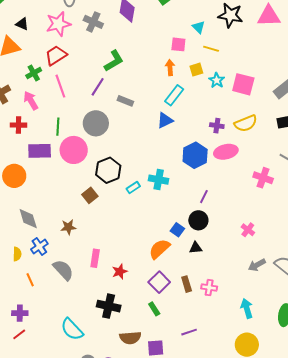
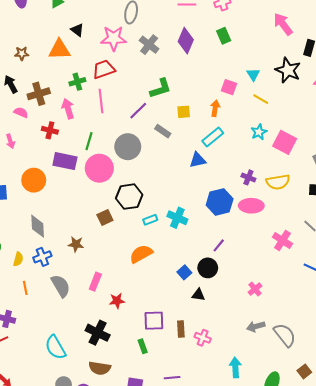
yellow square: (196, 70) -> (184, 112), moved
orange semicircle: (159, 249) -> (141, 254), moved
purple square: (159, 282) -> (154, 321), turned 30
brown semicircle: (130, 338) -> (100, 368), moved

